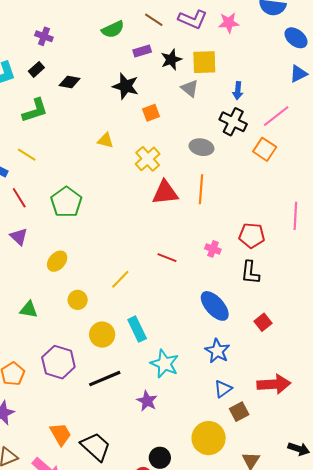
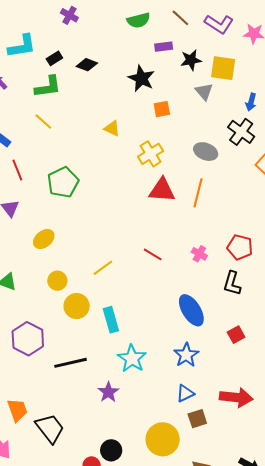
black rectangle: (36, 69) -> (54, 58), moved
yellow line: (27, 155) -> (43, 121), moved
yellow circle: (102, 335) -> (77, 306), moved

